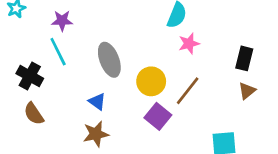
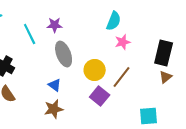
purple star: (62, 21) -> (55, 25), moved
cyan line: (58, 52) -> (30, 34), moved
black rectangle: (244, 58) -> (164, 53), size x1.4

